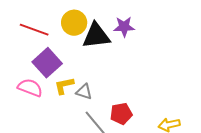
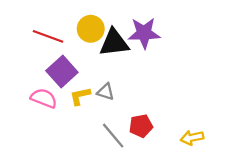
purple star: (124, 27) -> (144, 33), size x1.4
gray triangle: (84, 92) -> (106, 92), moved

